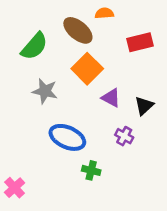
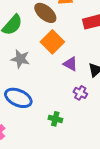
blue ellipse: (67, 137) -> (18, 98), moved

